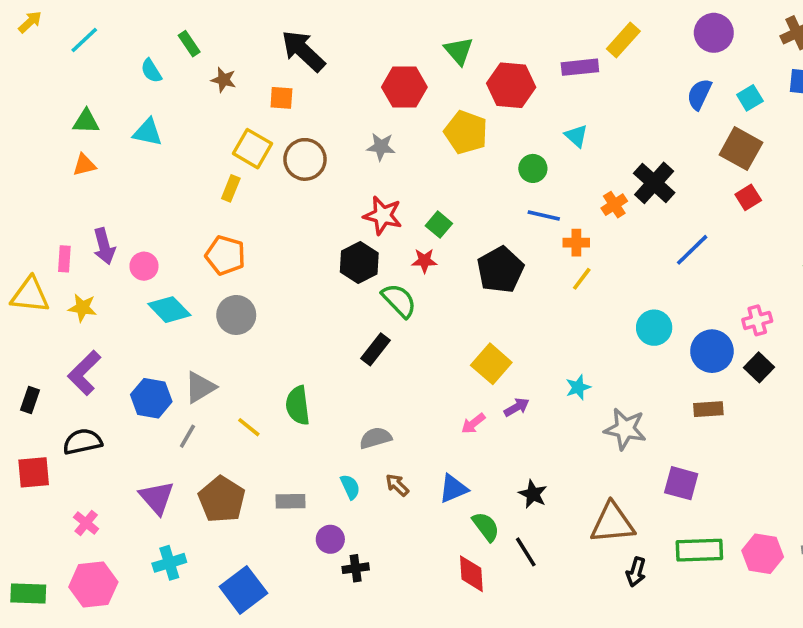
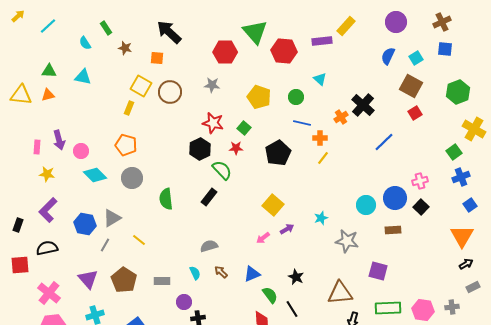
green triangle: (459, 51) -> (255, 32), size x1.5
yellow pentagon: (466, 132) -> (259, 97), moved
yellow triangle: (30, 295) -> (21, 95), moved
cyan circle: (654, 328) -> (366, 205), moved
green semicircle: (298, 405) -> (166, 199), moved
pink cross: (86, 523) -> (49, 293), size x1.6

